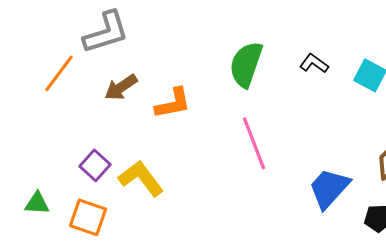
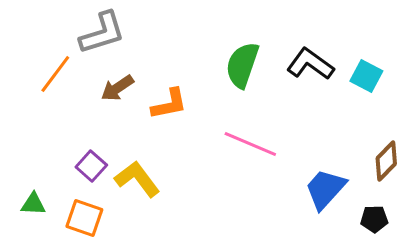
black L-shape: (314, 63) -> (310, 64), size x1.6
pink line: (254, 143) -> (250, 144), turned -46

